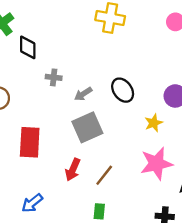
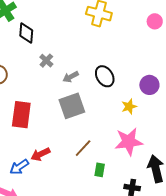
gray cross: (54, 77) -> (46, 61), turned 32
red arrow: (73, 170) -> (40, 154), moved, turned 36
green rectangle: (99, 211) -> (100, 170), moved

